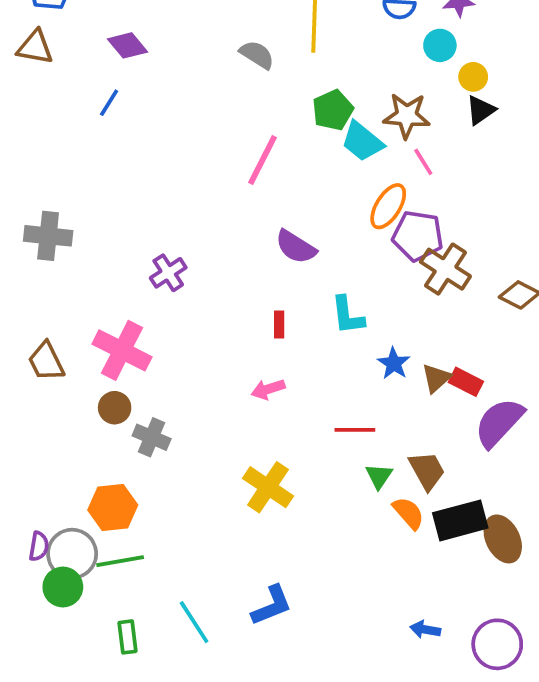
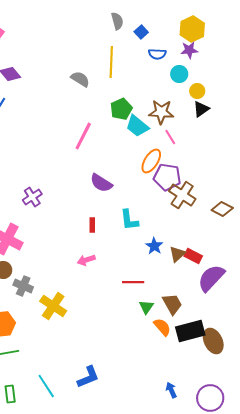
yellow cross: (268, 487) -> (53, 306), moved
blue arrow: (425, 630) -> (171, 390), turned 56

